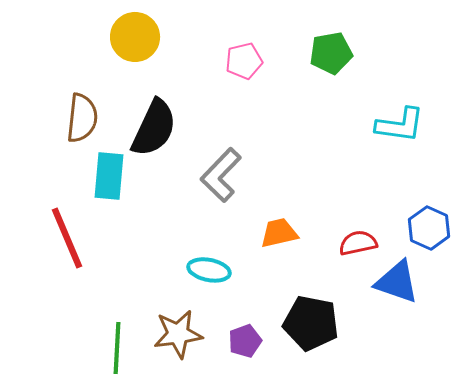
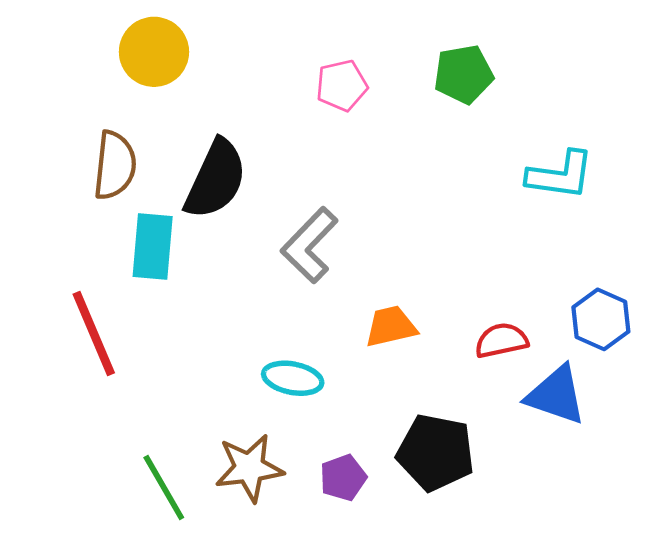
yellow circle: (135, 37) -> (154, 52), moved
green line: (117, 348) -> (164, 488), turned -33

